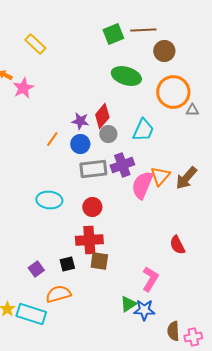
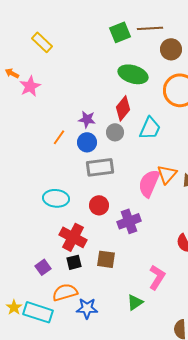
red diamond: (102, 116) -> (123, 108), moved
purple cross: (122, 165) -> (129, 221), moved
red cross: (89, 240) -> (73, 237), moved, turned 32
blue star: (144, 310) -> (87, 308), moved

